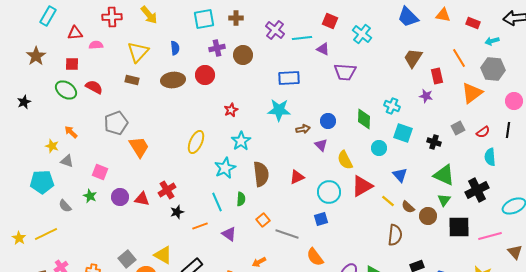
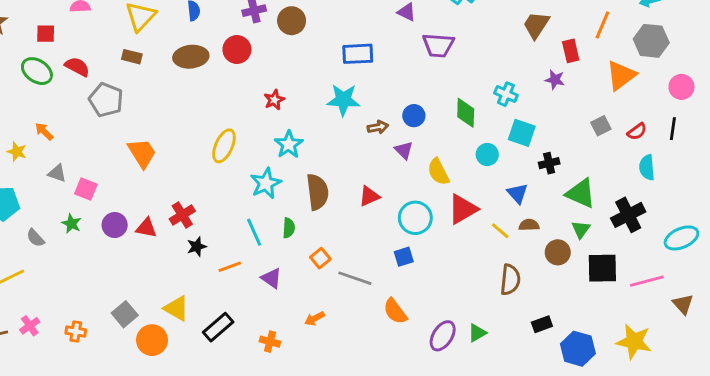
orange line: (459, 58) -> (602, 25), turned 54
gray pentagon: (116, 123) -> (106, 100), moved, turned -30
black cross: (434, 142) -> (549, 163), moved, turned -32
gray triangle: (67, 161) -> (57, 173), moved
brown semicircle: (408, 207) -> (529, 225), moved, turned 136

